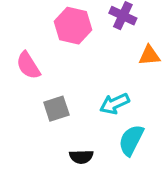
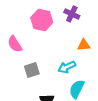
orange triangle: (149, 55) -> (84, 45), moved

